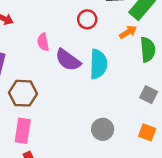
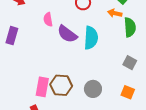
orange arrow: (128, 32) -> (115, 13), turned -136
brown hexagon: (23, 93) -> (61, 85), moved
pink rectangle: (23, 131) -> (42, 87), moved

